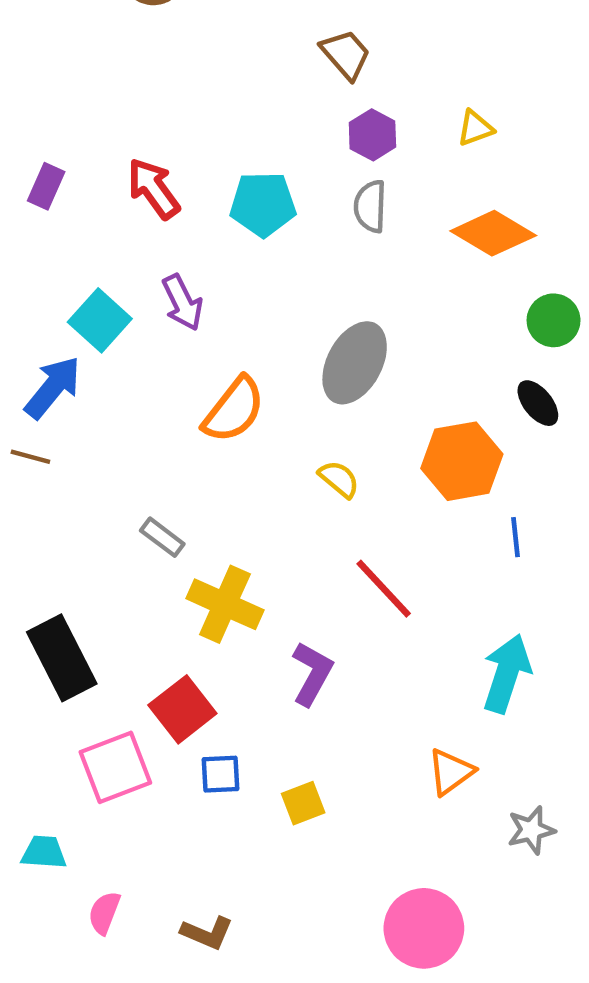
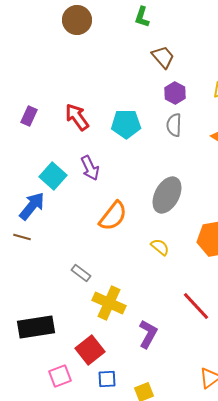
red line: (384, 589) -> (196, 306), moved
black rectangle: (62, 658) -> (36, 327), turned -72
pink square: (115, 767) -> (60, 376), size x0.7

